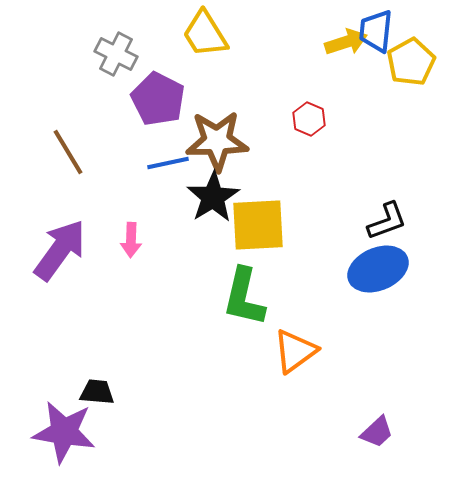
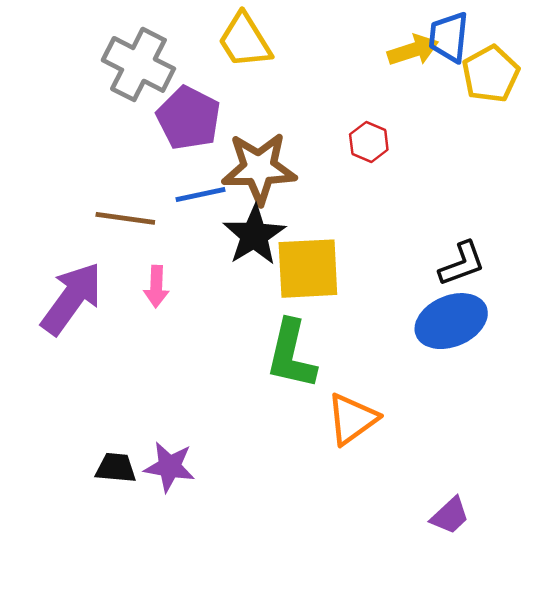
gray cross: (116, 54) -> (138, 64), size x1.4
brown line: (68, 152) -> (125, 218), moved, turned -51
purple star: (64, 432) -> (169, 467), moved, size x0.7

